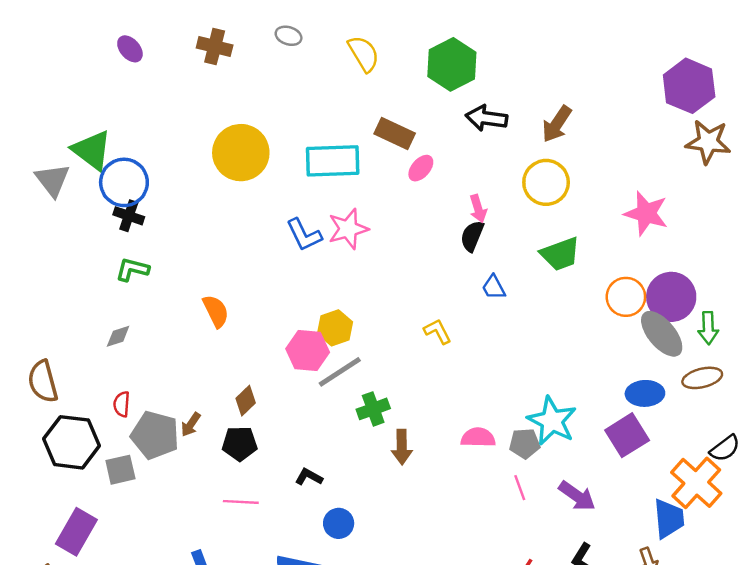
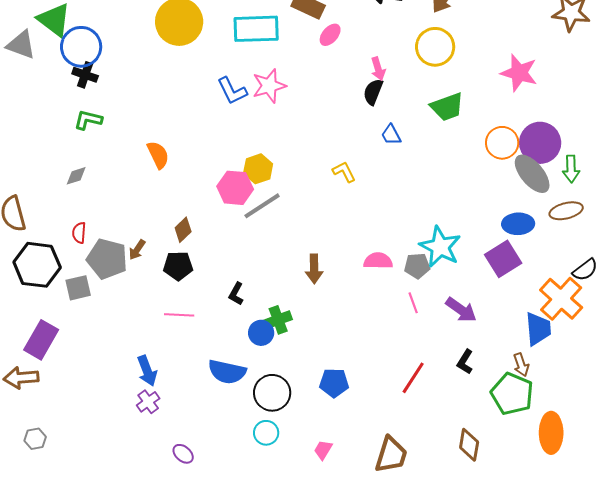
gray triangle: (52, 180) -> (21, 45), turned -32
green cross: (373, 409) -> (278, 320), moved
black L-shape: (309, 477) -> (236, 294), turned -90

